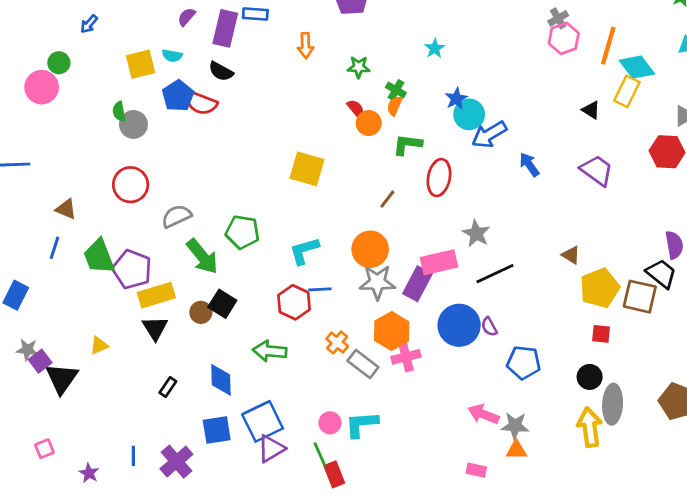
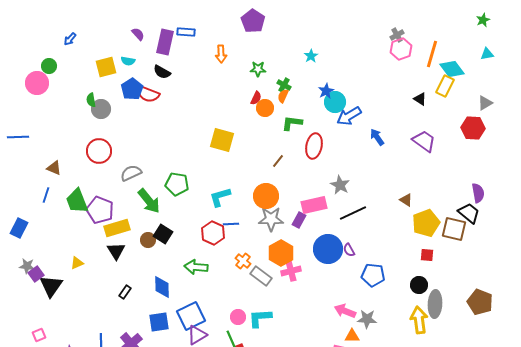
purple semicircle: (187, 17) -> (138, 34), turned 96
red semicircle: (356, 109) -> (256, 98), turned 64
purple rectangle: (417, 284) -> (299, 220), size x0.7
orange triangle: (516, 450) -> (352, 336), moved

